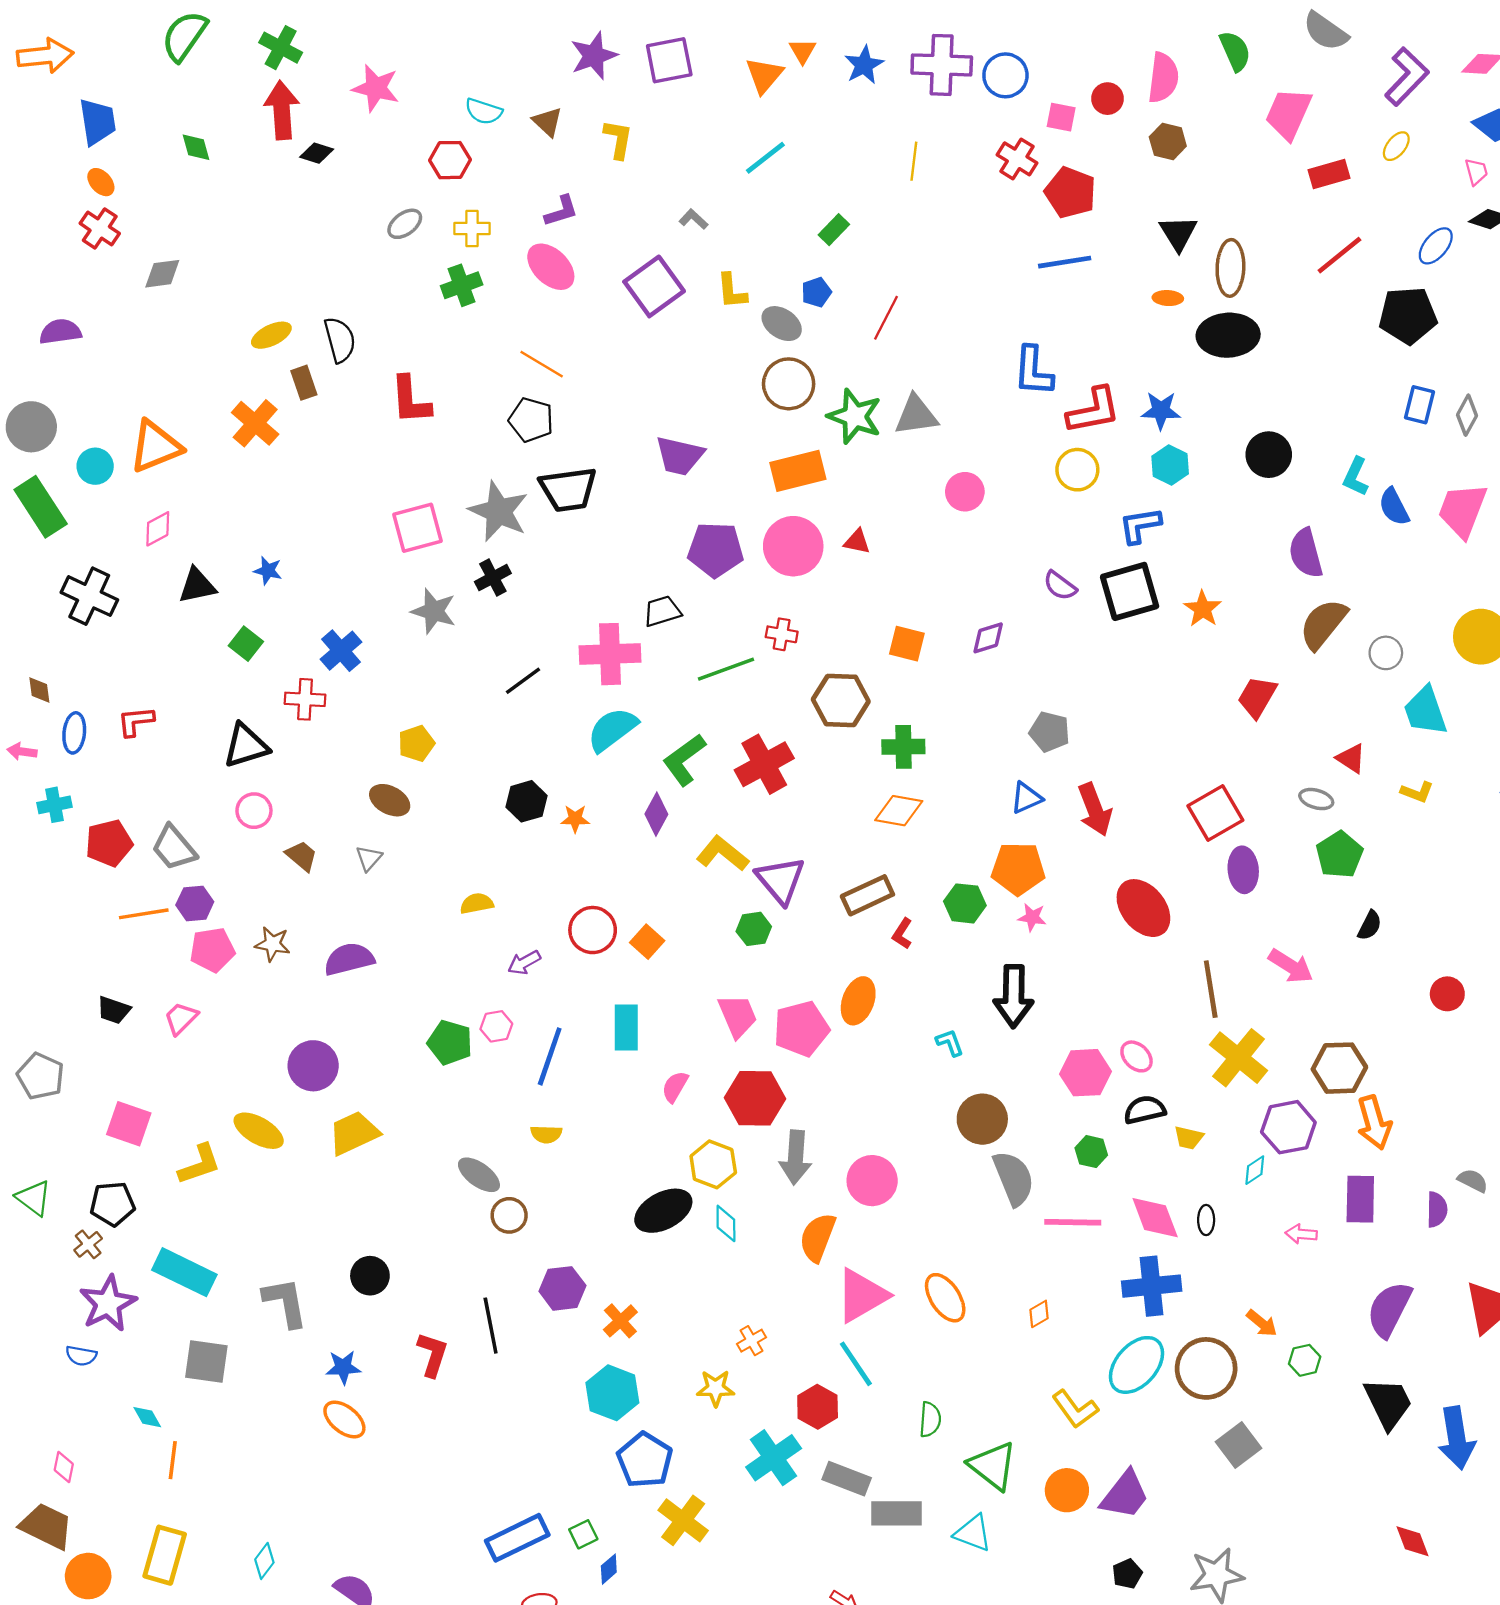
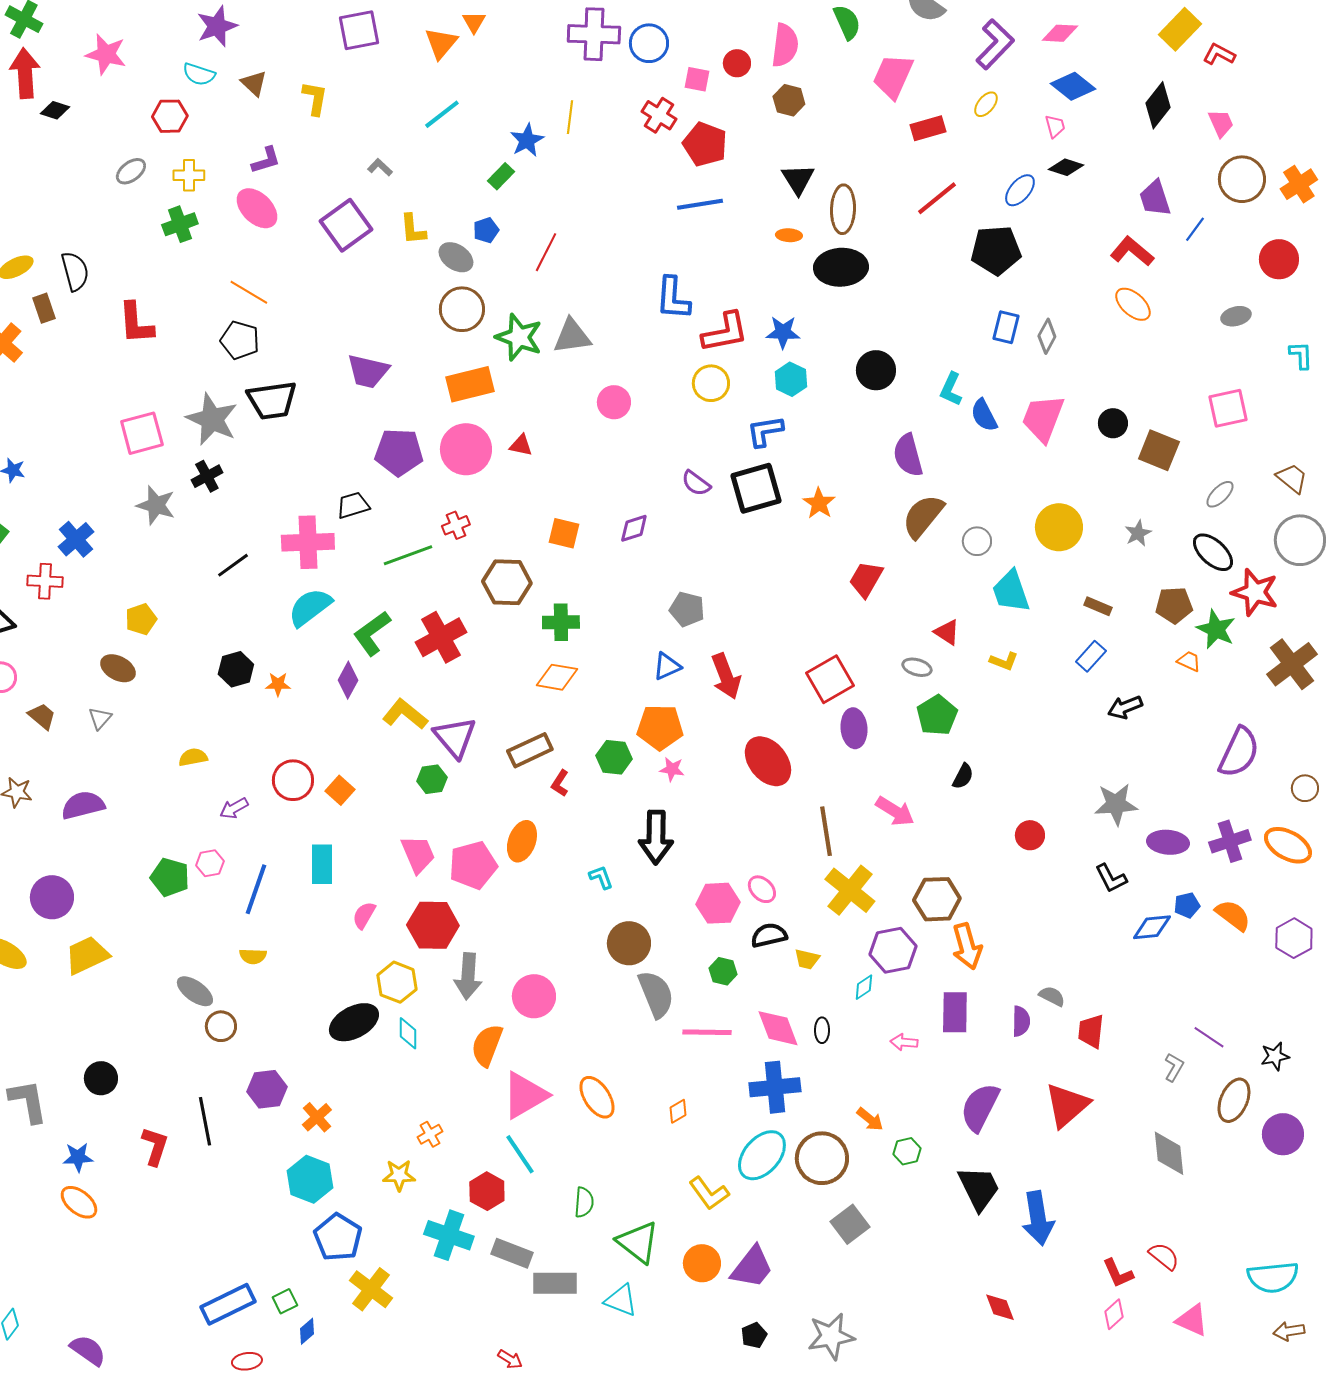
purple star: (594, 56) -> (217, 26), moved
blue star: (864, 65) -> (527, 140), moved
red cross: (782, 634) -> (456, 525), turned -32
cyan cross: (774, 1458) -> (449, 1235), turned -36

